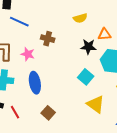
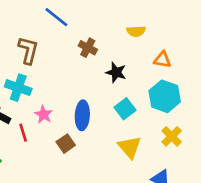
black star: (88, 47) -> (116, 72), moved
pink star: (28, 54) -> (43, 114), moved
blue ellipse: (35, 83) -> (82, 115), moved

